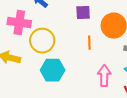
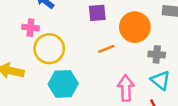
pink cross: (19, 22) -> (30, 28), moved, size x0.6
orange line: (89, 43) -> (106, 49), turned 72

